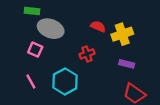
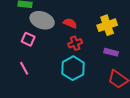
red semicircle: (98, 26) -> (70, 23), moved
cyan hexagon: (65, 81) -> (73, 68), moved

